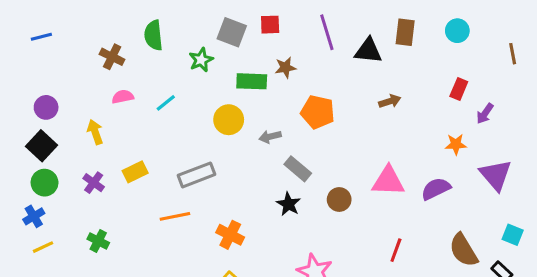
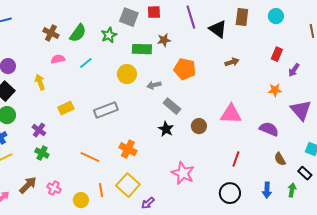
green semicircle: (153, 35) -> (78, 33), moved, turned -138
black triangle: (368, 51) -> (218, 29), turned 30
purple cross: (94, 183) -> (39, 130), moved
purple semicircle: (436, 189) -> (269, 129), moved, turned 48
orange line: (175, 216) -> (90, 157), moved, turned 36
brown semicircle: (463, 250) -> (280, 159), size x0.6

